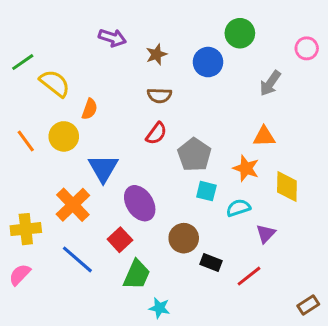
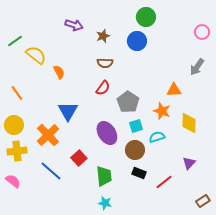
green circle: (240, 33) -> (146, 17), moved
gray arrow: (270, 83) -> (197, 67), moved
orange semicircle: (90, 109) -> (59, 72), turned -48
yellow circle: (64, 136) -> (14, 125), moved
cyan square: (206, 191) -> (136, 126), turned -32
purple ellipse: (140, 203) -> (107, 133), moved
purple triangle: (266, 234) -> (189, 163), moved
brown circle: (184, 238) -> (135, 150), moved
pink semicircle: (20, 275) -> (13, 181), turned 84
green trapezoid: (137, 275) -> (104, 176), moved, turned -30

